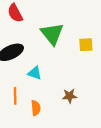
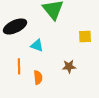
yellow square: (86, 45) -> (85, 36), moved

